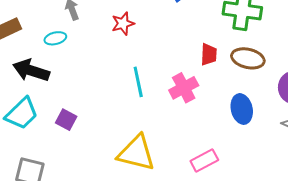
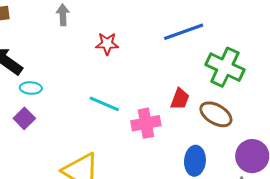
cyan ellipse: (55, 38) -> (31, 88), moved
cyan line: (138, 82) -> (104, 104), turned -72

